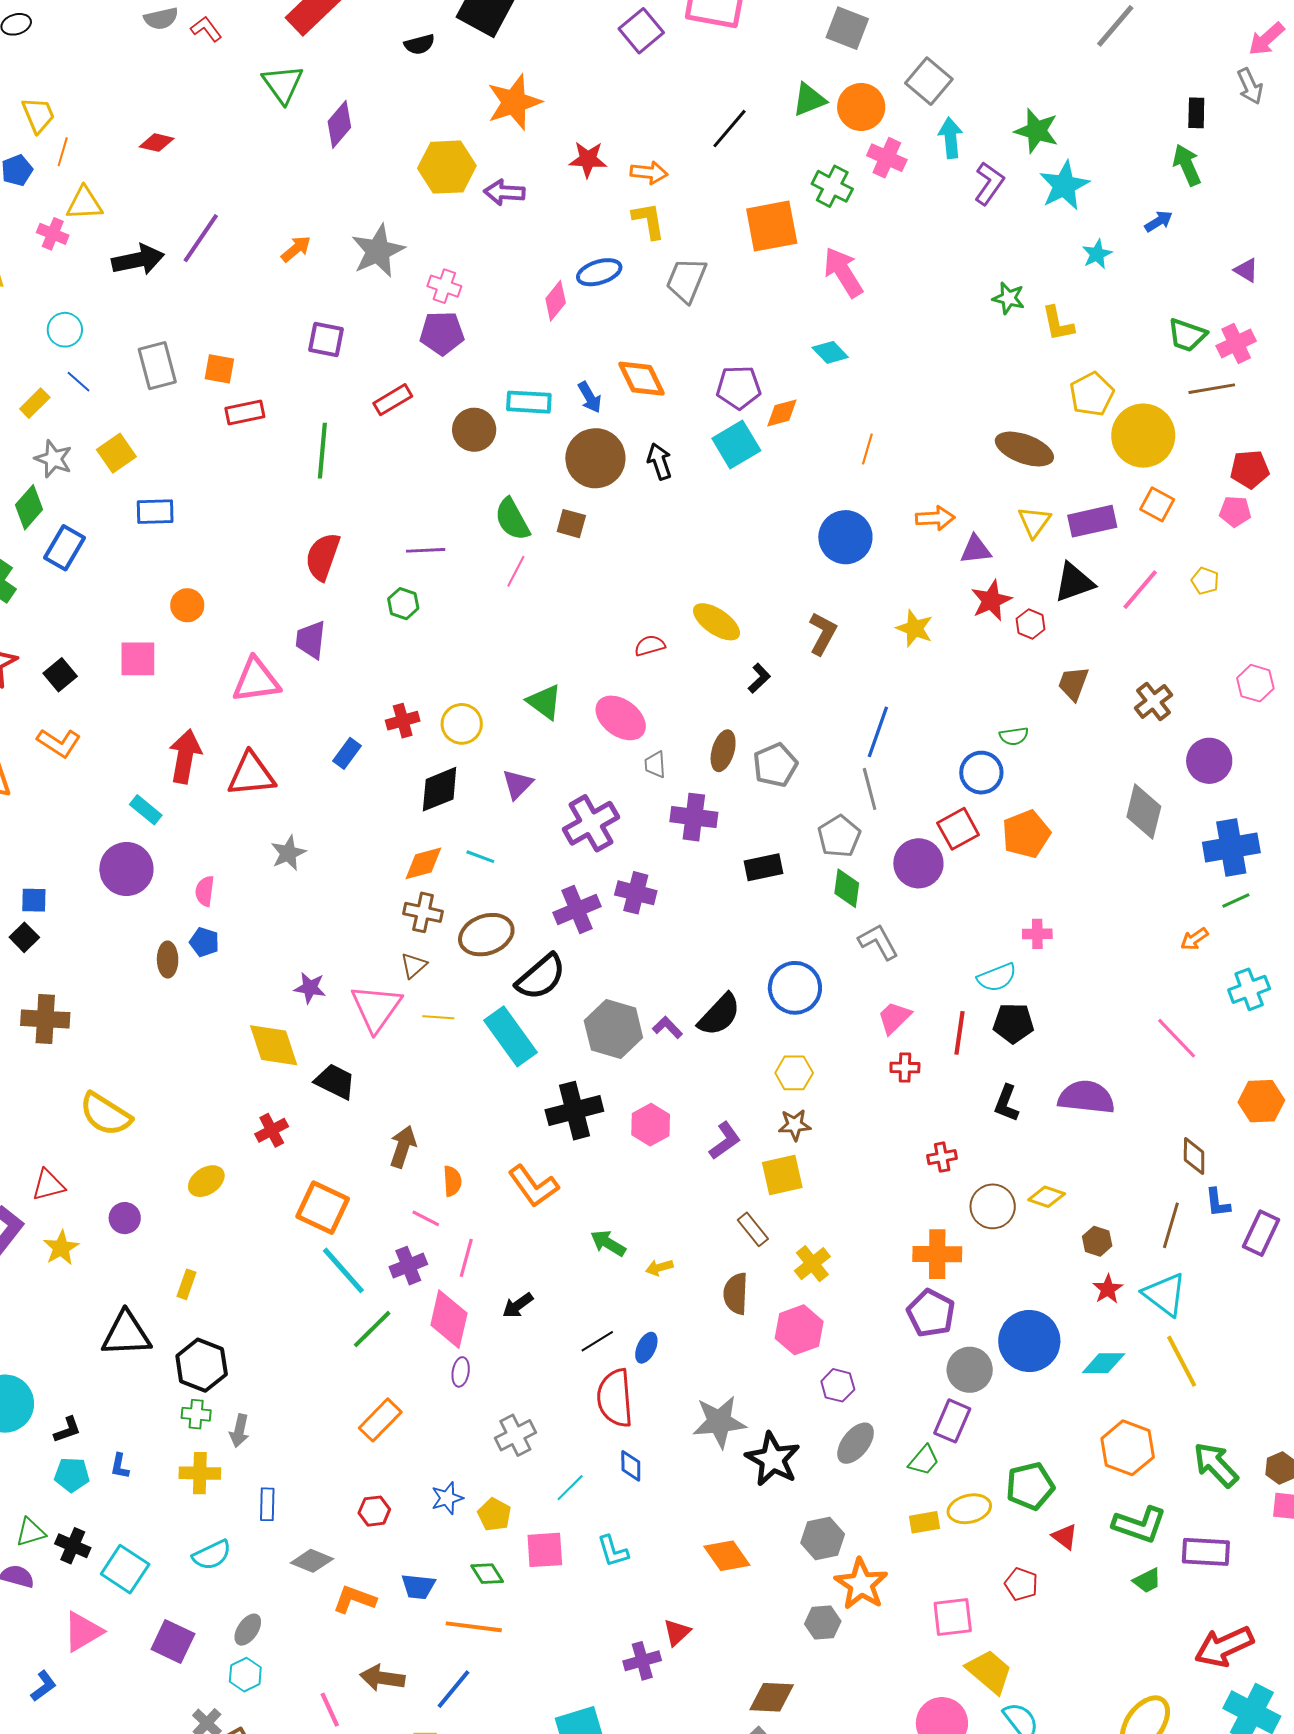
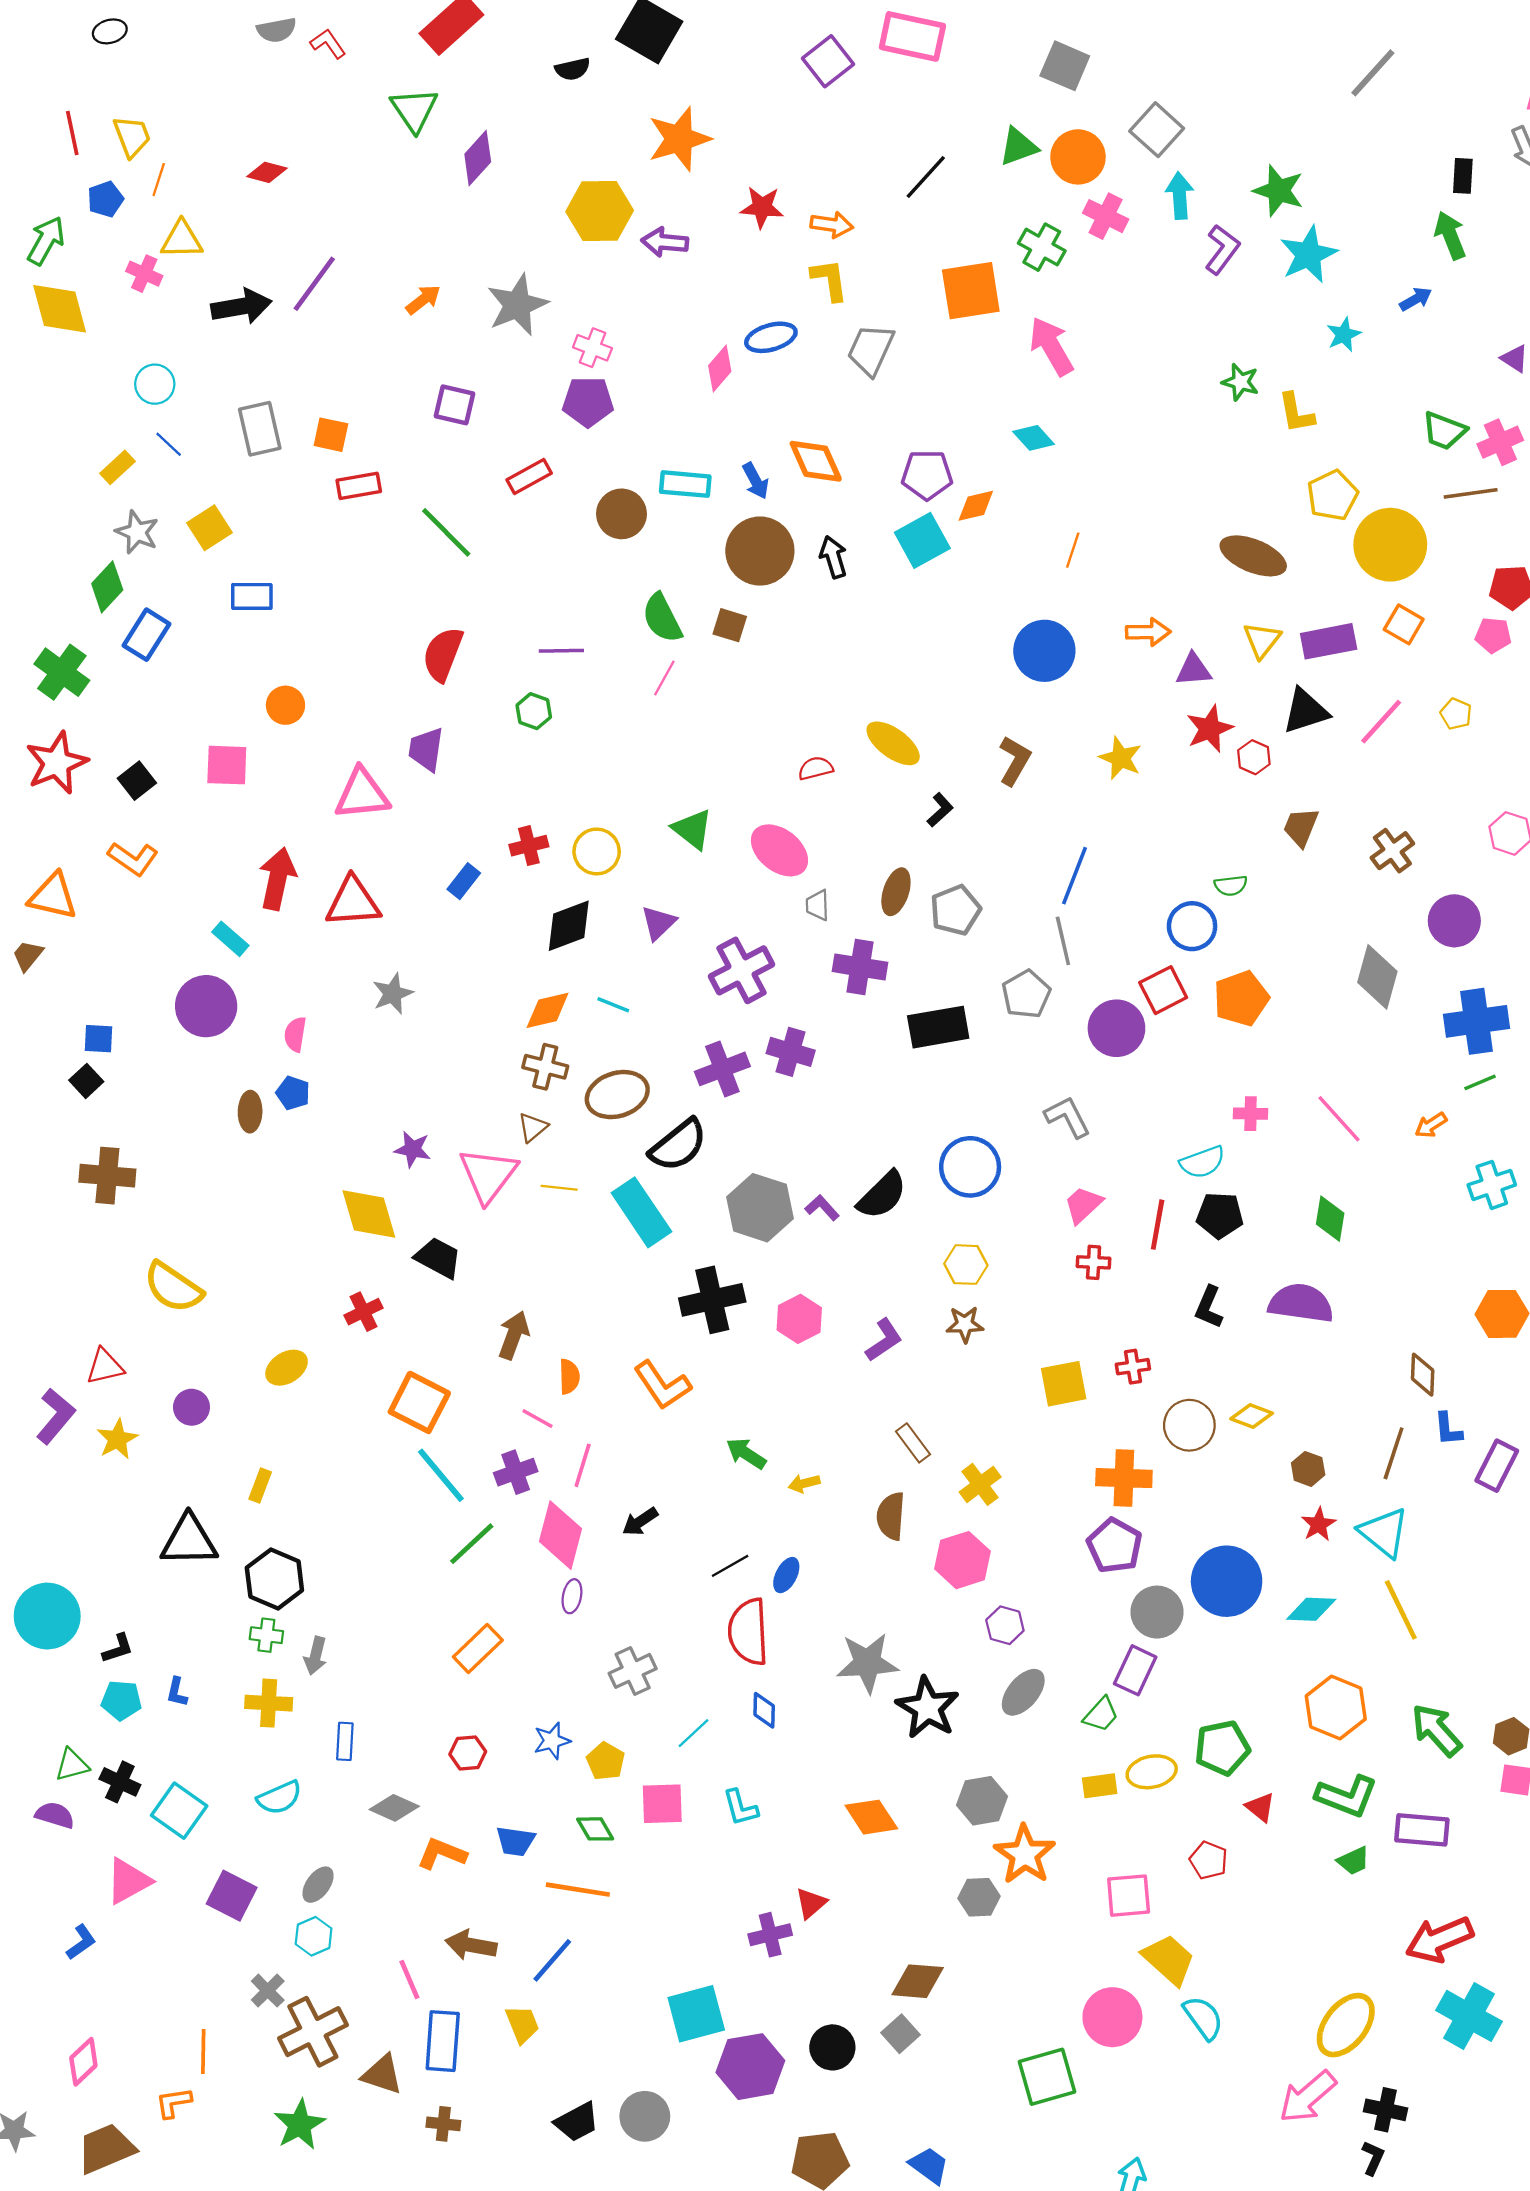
green line: (322, 451) -> (446, 532), turned -52
black rectangle: (763, 867) -> (938, 1027), size x1.4
green diamond: (847, 888) -> (1330, 1219), moved
pink line: (1177, 1038) -> (1339, 1119), moved
yellow square: (782, 1175) -> (1064, 1384), moved

